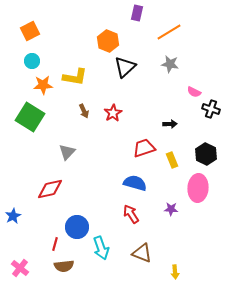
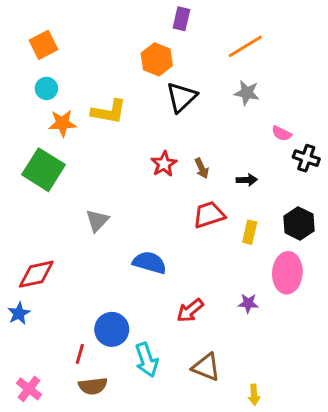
purple rectangle: (137, 13) -> (181, 19), moved
brown arrow: (84, 111) -> (202, 168), moved
yellow rectangle: (172, 160) -> (250, 232), turned 35
blue semicircle: (135, 183) -> (149, 263), moved
red diamond: (50, 189) -> (36, 274), moved
red arrow: (131, 214) -> (190, 311), turned -96

